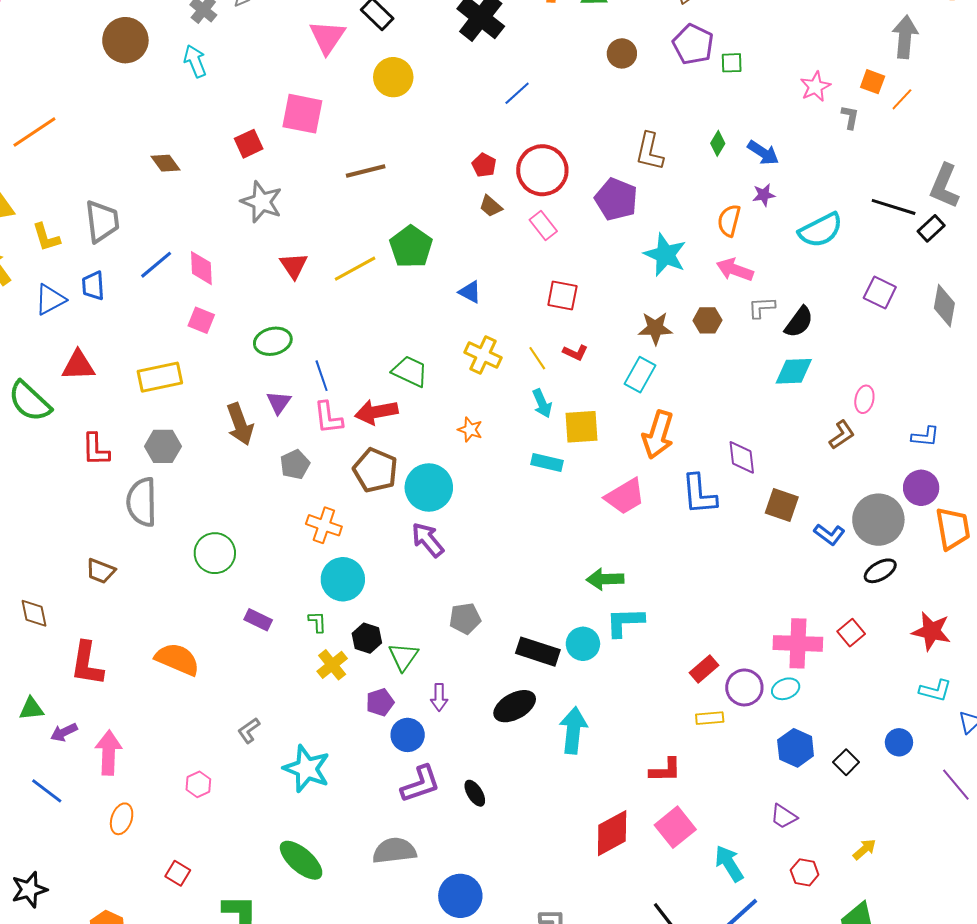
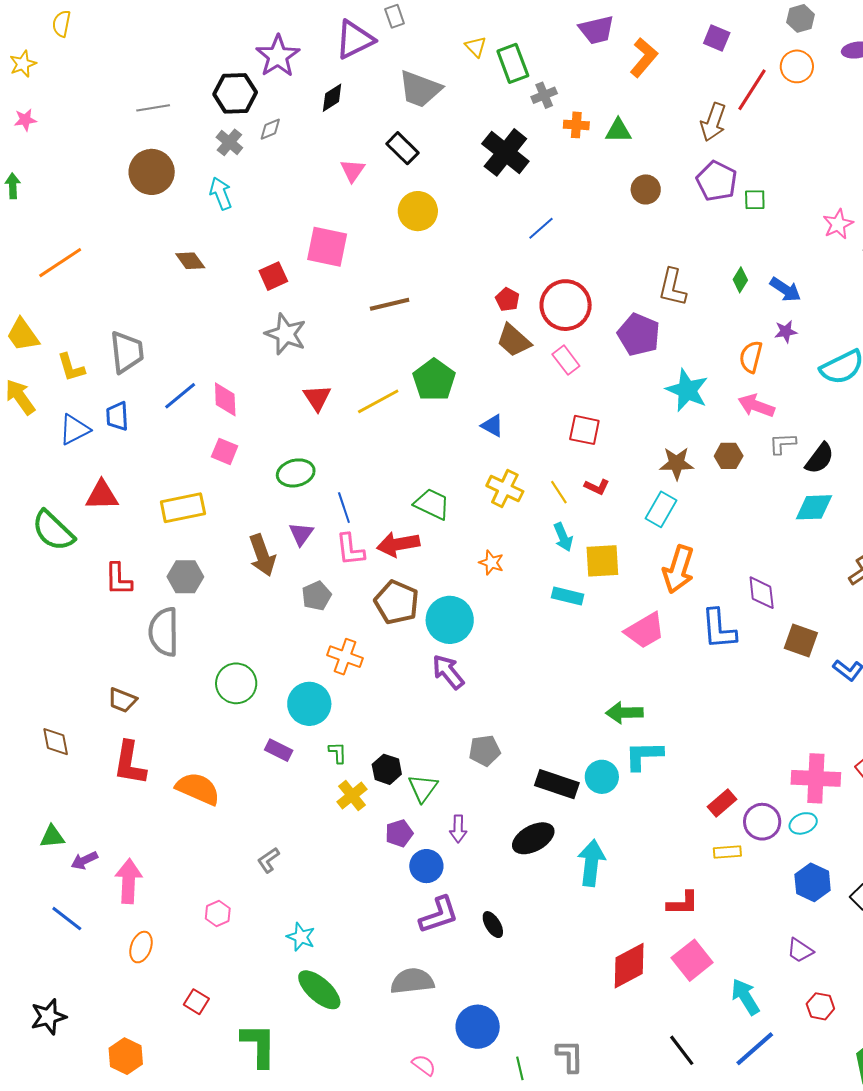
pink triangle: (327, 37) -> (353, 171), size x0.7
brown diamond: (166, 163) -> (190, 261), moved
brown trapezoid: (491, 206) -> (514, 340), size x1.5
cyan circle: (343, 579) -> (309, 704), moved
red L-shape: (87, 664) -> (130, 763), moved
cyan star: (307, 769) -> (301, 937), moved, size x0.6

